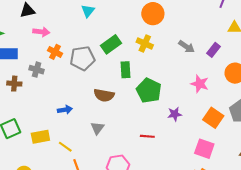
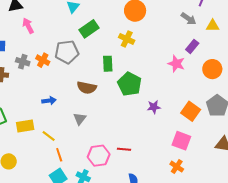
pink arrow: (41, 32) -> (28, 26), turned -126
green rectangle: (111, 44) -> (89, 29), moved
gray arrow: (187, 47) -> (189, 19), moved
orange cross: (55, 52) -> (43, 60), moved
pink star: (200, 84) -> (176, 64), moved
red line: (147, 136) -> (124, 149), moved

